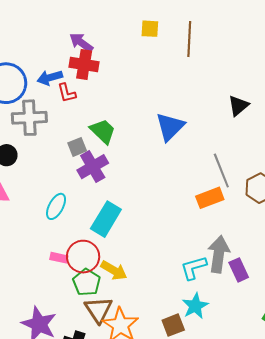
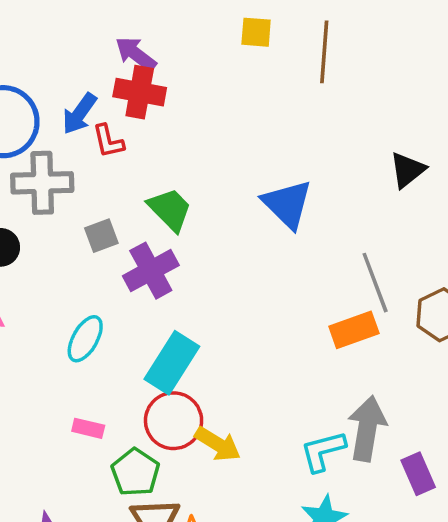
blue arrow: (50, 78) -> (79, 114), turned -40
blue triangle: (170, 127) -> (287, 204), turned -32
gray square: (77, 147) -> (101, 236), moved
red circle: (83, 257) -> (174, 421), moved
yellow arrow: (114, 270) -> (218, 444), moved
purple rectangle: (239, 270) -> (418, 474), moved

